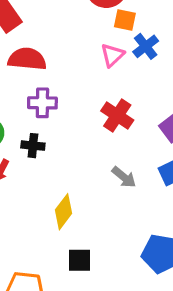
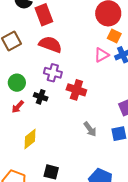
red cross: (117, 115) -> (76, 90), moved, turned -30
yellow diamond: (63, 212) -> (30, 139), moved

